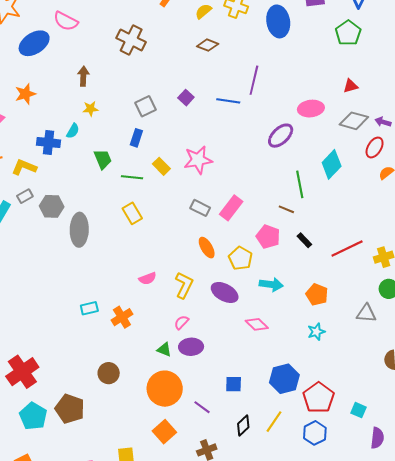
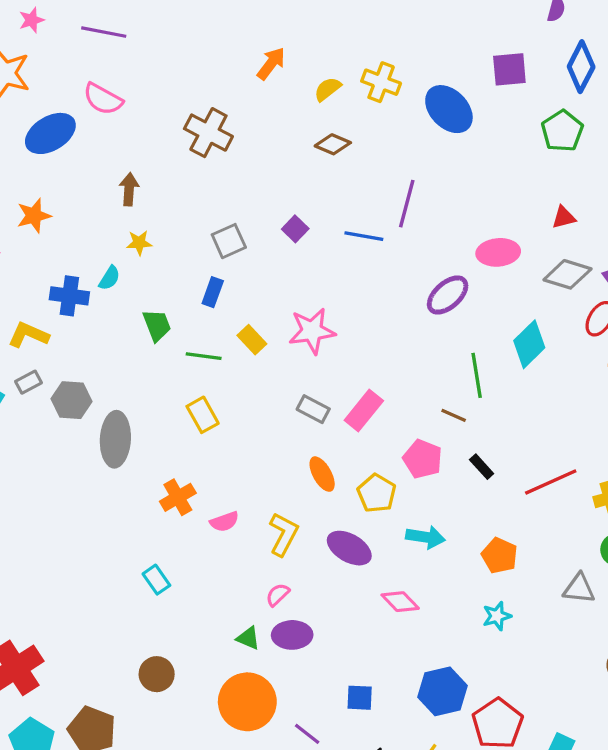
blue ellipse: (278, 21) -> (449, 109), turned -36
cyan rectangle: (89, 308) -> (156, 580), moved, turned 66
orange cross: (122, 317) -> (178, 497), moved

